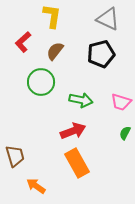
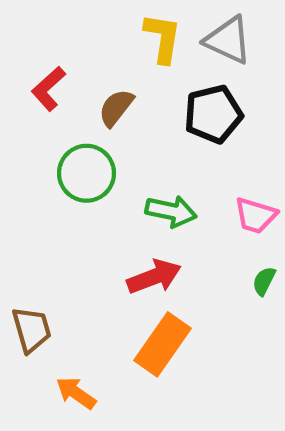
yellow L-shape: (52, 16) -> (163, 38), moved
orange rectangle: (77, 163) -> (163, 344), turned 64

